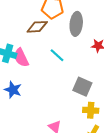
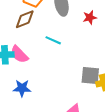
gray square: (82, 87) -> (90, 75), moved

